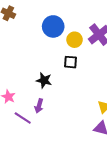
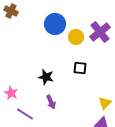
black square: (70, 62) -> (80, 68), moved
purple arrow: (39, 106) -> (51, 102), moved, turned -40

